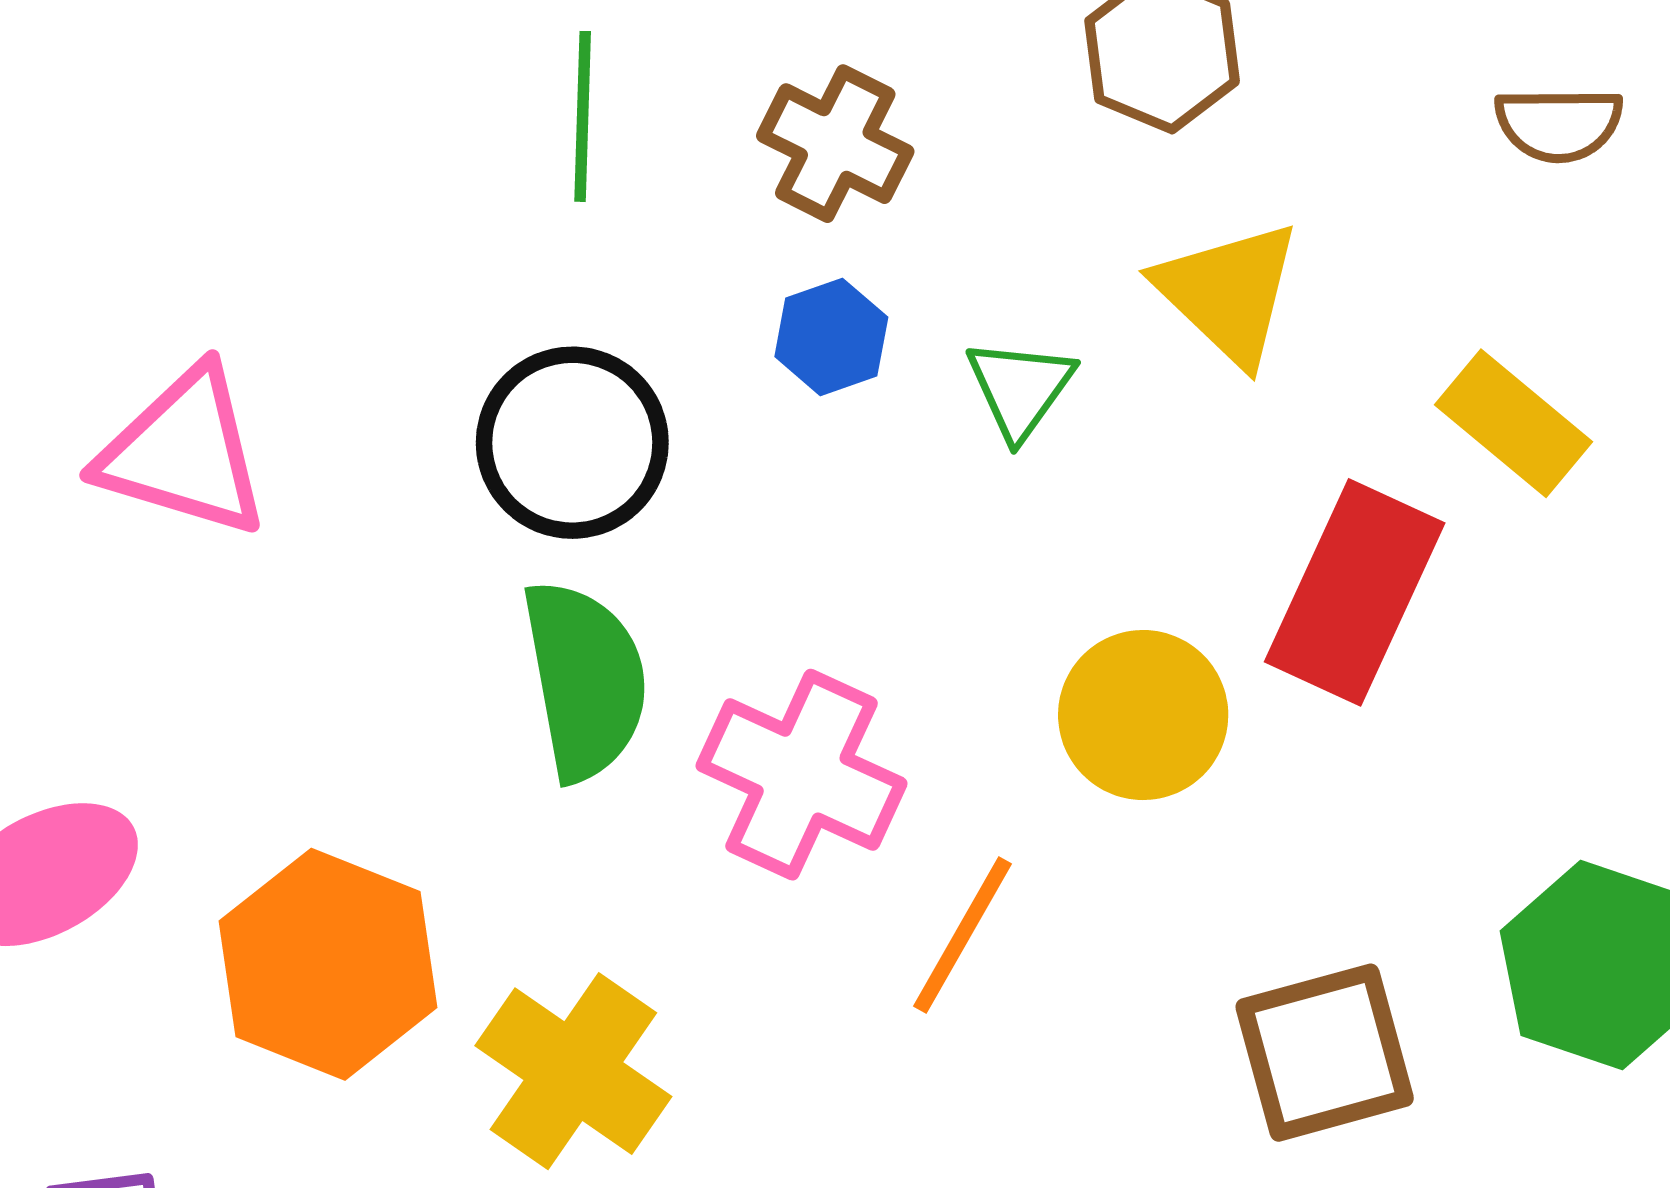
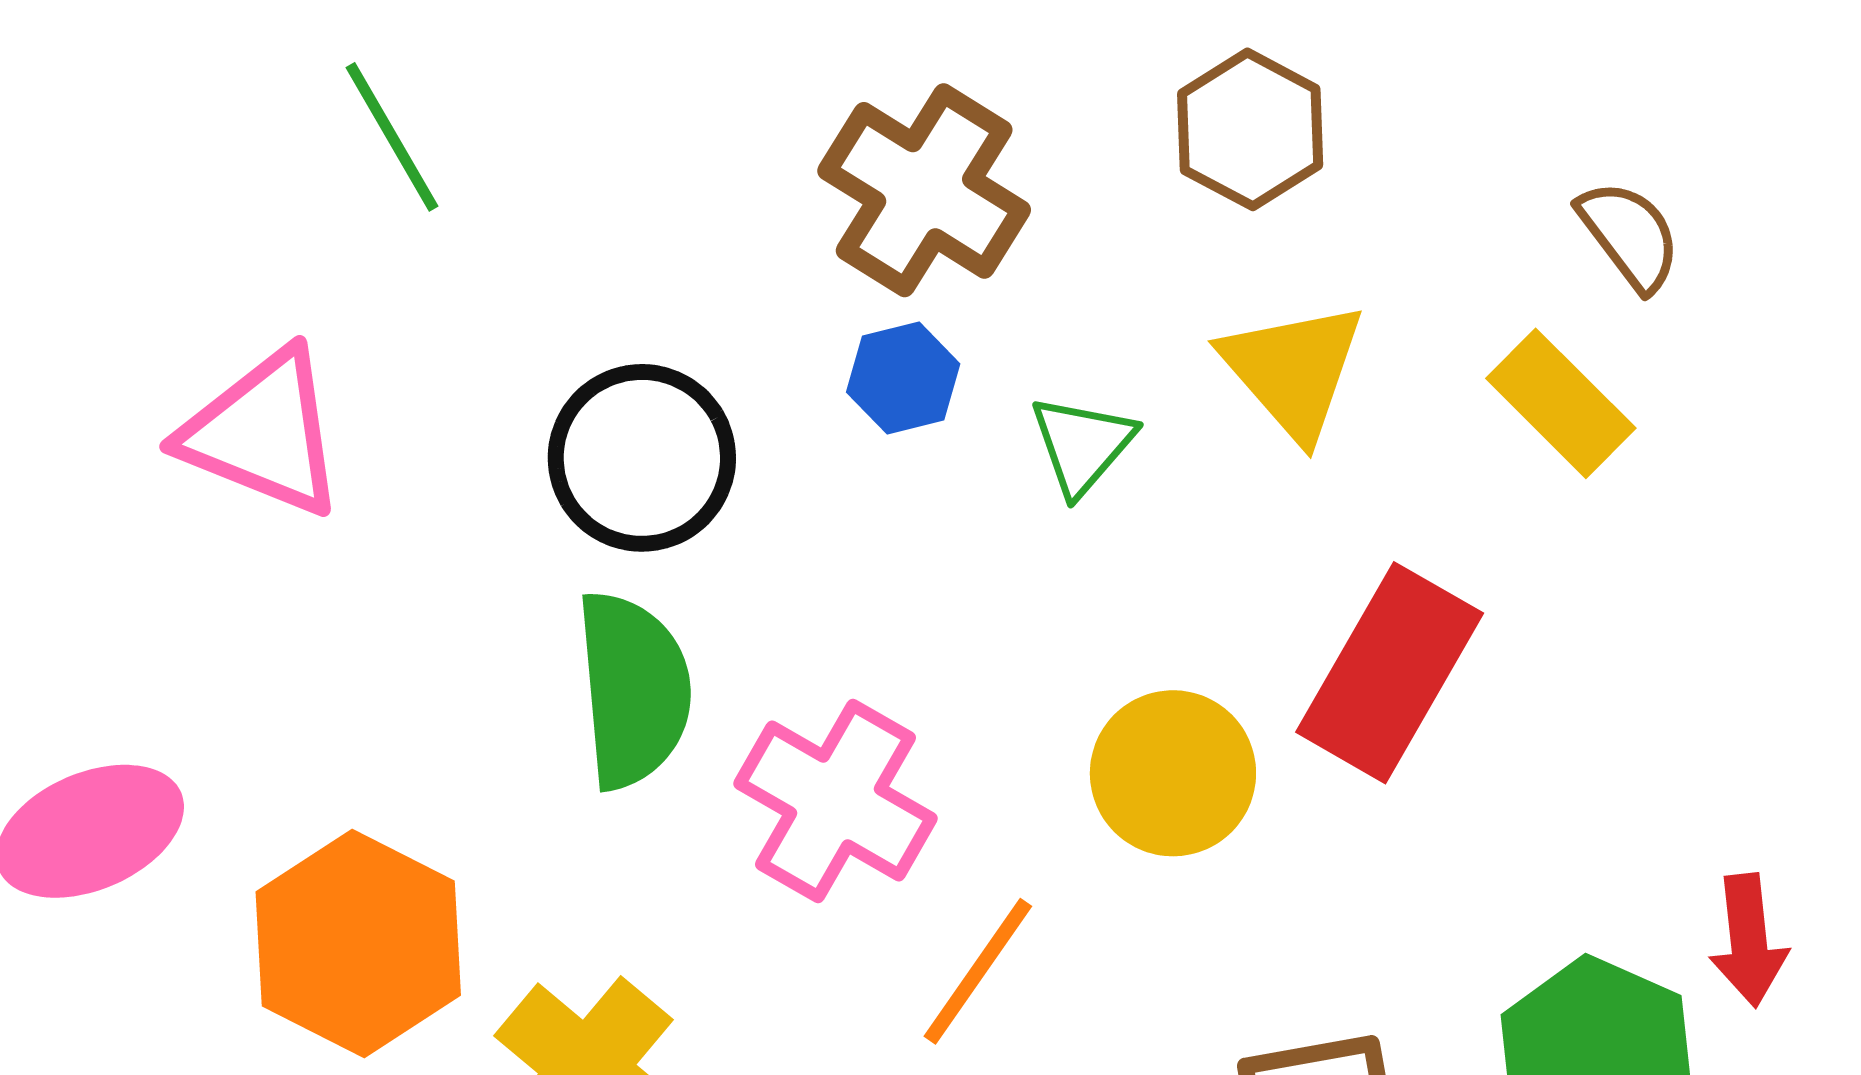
green line: (583, 116) -> (392, 137), moved, turned -37
brown semicircle: (1559, 124) -> (1630, 235), turned -132
brown cross: (835, 144) -> (924, 190), size x1.4
yellow rectangle: (1513, 423) -> (1561, 403), moved

